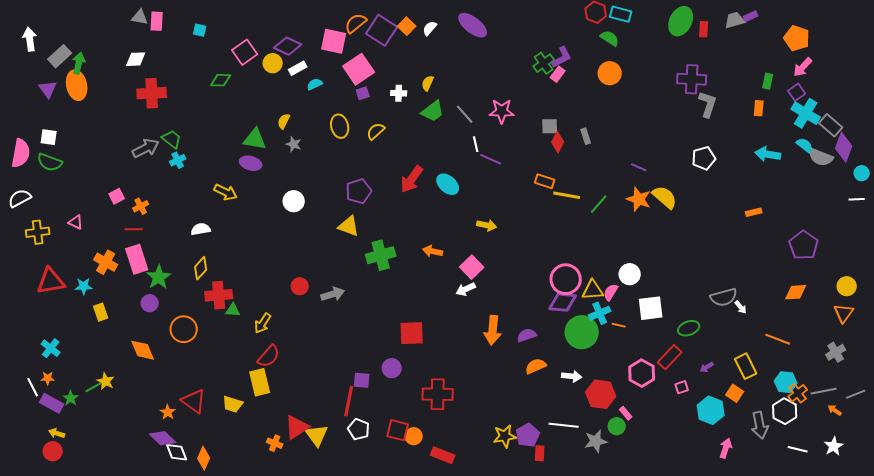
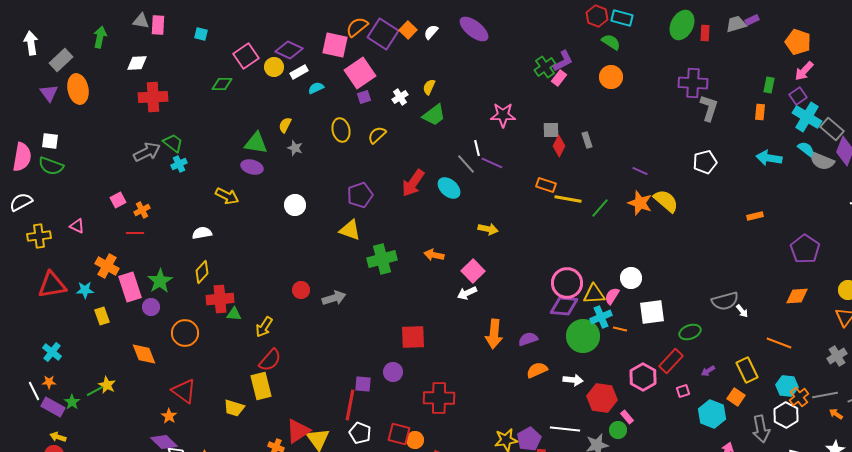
green arrow: (79, 63) -> (100, 37), moved
white cross: (399, 93) -> (400, 97), turned -35
gray line: (465, 114) -> (466, 164), moved
pink rectangle: (137, 259) -> (130, 287), moved
red triangle: (194, 401) -> (184, 391), moved

